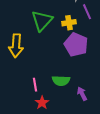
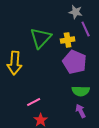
green semicircle: (61, 81) -> (81, 91), moved
pink line: (35, 85) -> (34, 102), turned 72

